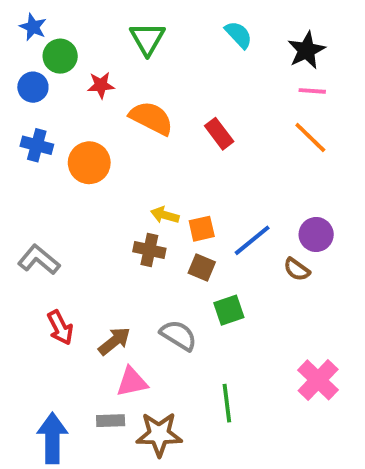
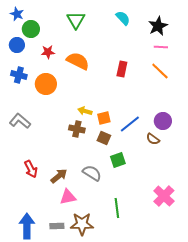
red star: (101, 85) -> (48, 52), moved
red rectangle: (219, 134) -> (122, 69), moved, turned 49
gray L-shape: (39, 260) -> (20, 121), moved
gray rectangle: (111, 421) -> (57, 226), moved

